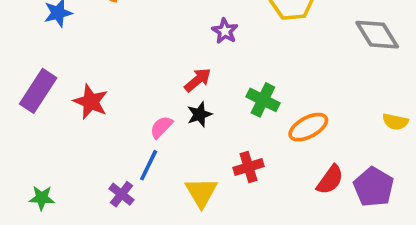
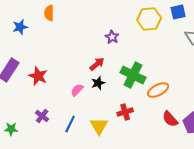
green cross: (263, 100) -> (133, 75), size x1.4
blue line: (149, 165) -> (70, 124), moved
red semicircle: (330, 180) -> (170, 119), turned 102
purple cross: (121, 194) -> (42, 116), moved

